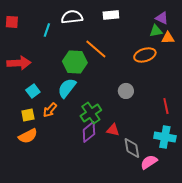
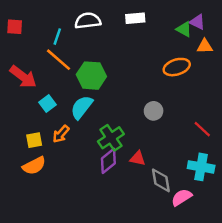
green triangle: (156, 31) -> (184, 29), moved, turned 40
orange line: (96, 49) -> (58, 60), moved
red arrow: (19, 63) -> (23, 77), turned 40
cyan square: (33, 91) -> (48, 104), moved
red line: (166, 106) -> (202, 129), turned -35

